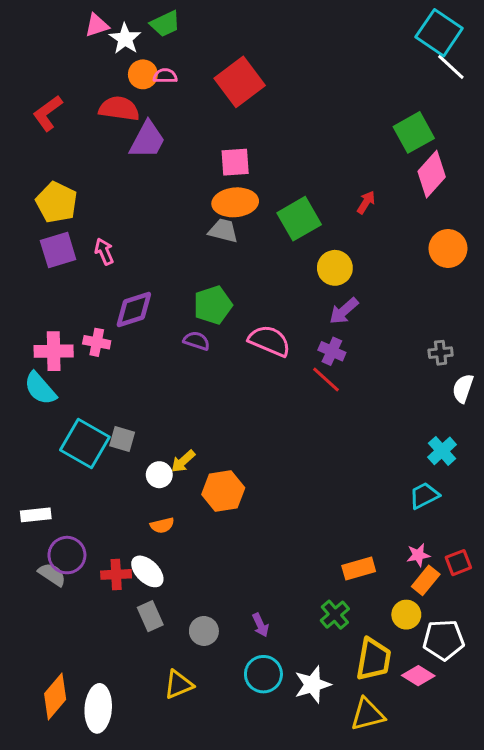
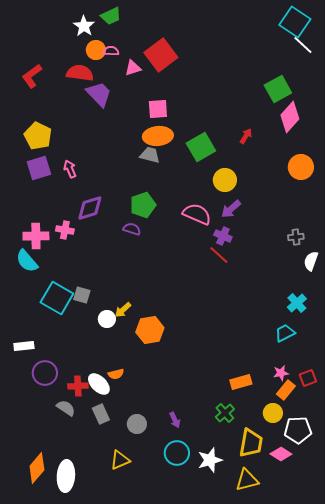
pink triangle: (97, 25) -> (133, 68), moved
purple trapezoid: (147, 140) -> (99, 94), turned -72
pink semicircle: (269, 341) -> (197, 214), moved
orange semicircle: (162, 525) -> (116, 374), moved
gray semicircle: (52, 574) -> (66, 408), moved

